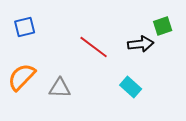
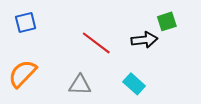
gray triangle: (60, 88) -> (80, 85), moved

